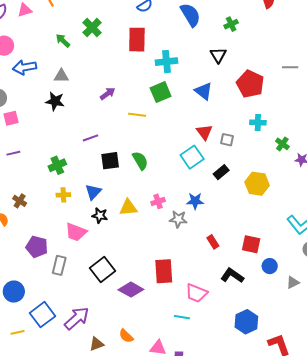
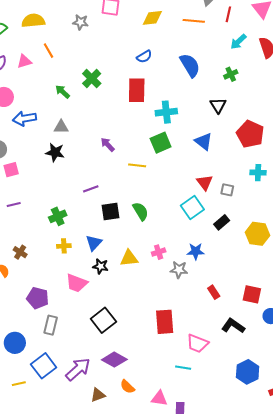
purple arrow: (108, 94) -> (108, 145), turned -98
gray rectangle: (59, 265) -> (51, 325), moved
purple diamond: (131, 290) -> (114, 360), moved

